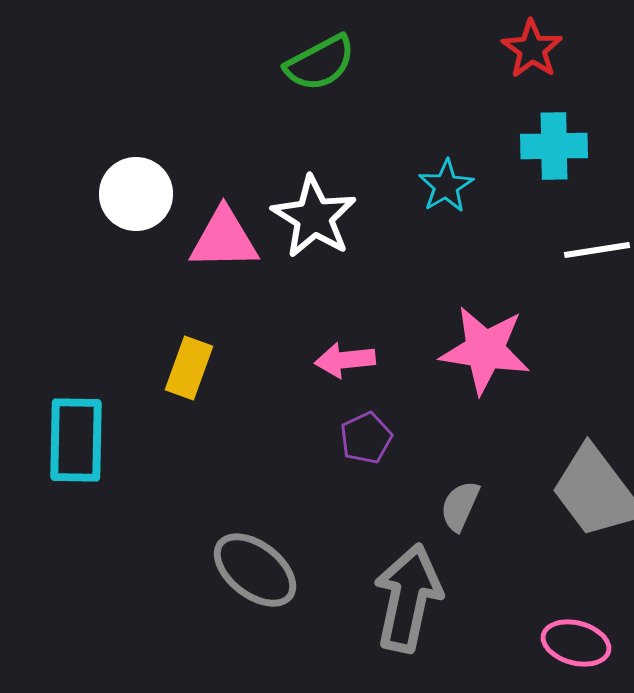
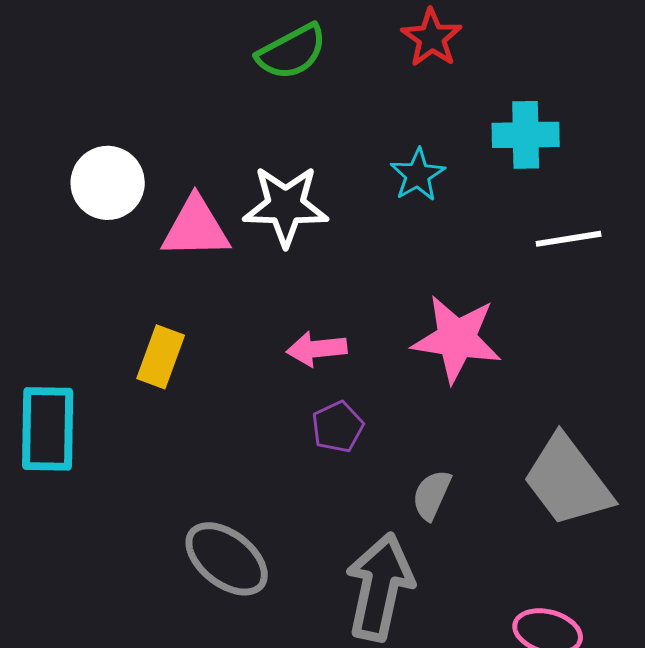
red star: (532, 49) -> (432, 38), moved
white star: (314, 217) -> (286, 206), turned -30

